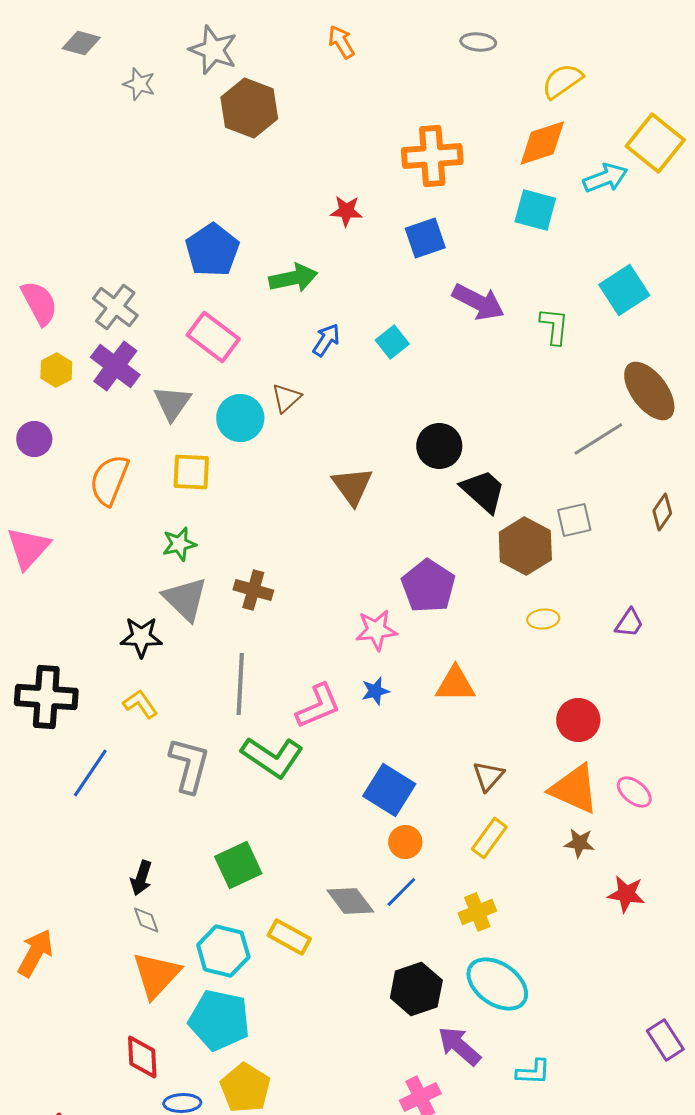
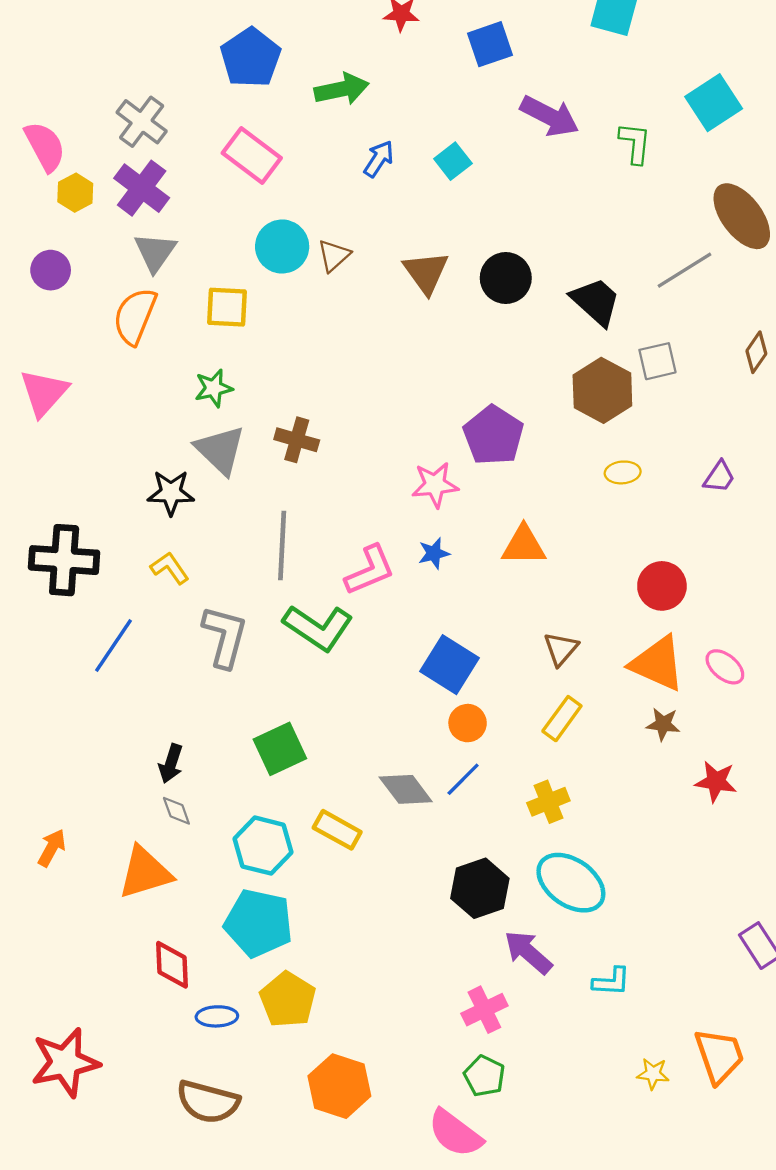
pink semicircle: (39, 303) -> (45, 146), moved
brown triangle: (286, 398) -> (334, 256), moved
gray triangle: (172, 403) -> (155, 252), moved
brown triangle: (352, 486) -> (426, 272), moved
black trapezoid: (483, 491) -> (596, 302), moved
orange arrow: (35, 953) -> (52, 848), size x0.7
orange triangle: (156, 975) -> (145, 873), moved, turned 30

